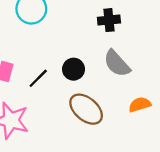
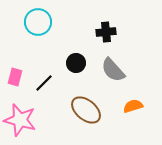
black circle: (74, 69) -> (76, 63), moved

